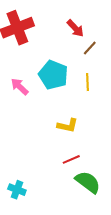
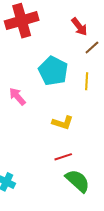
pink arrow: (20, 87) -> (17, 96), moved

